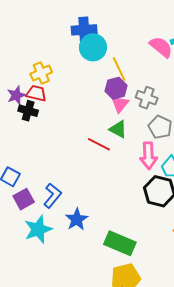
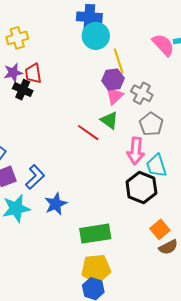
yellow cross: (41, 73) -> (17, 38), moved
red trapezoid: (36, 93) -> (33, 73), turned -120
green rectangle: (120, 243) -> (95, 234), turned -40

